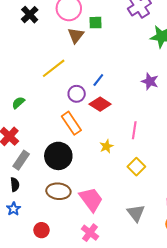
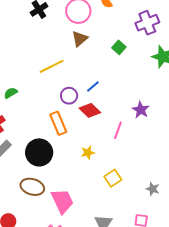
green square: (96, 23) -> (119, 47), moved, turned 32
purple star: (150, 81) -> (141, 110), moved
pink line: (134, 130) -> (118, 130), moved

